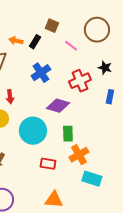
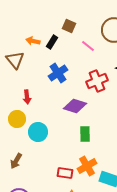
cyan circle: (33, 131) -> (38, 132), moved, size x0.7
orange cross: (79, 155) -> (87, 166), moved
red rectangle: (48, 164) -> (65, 173), moved

